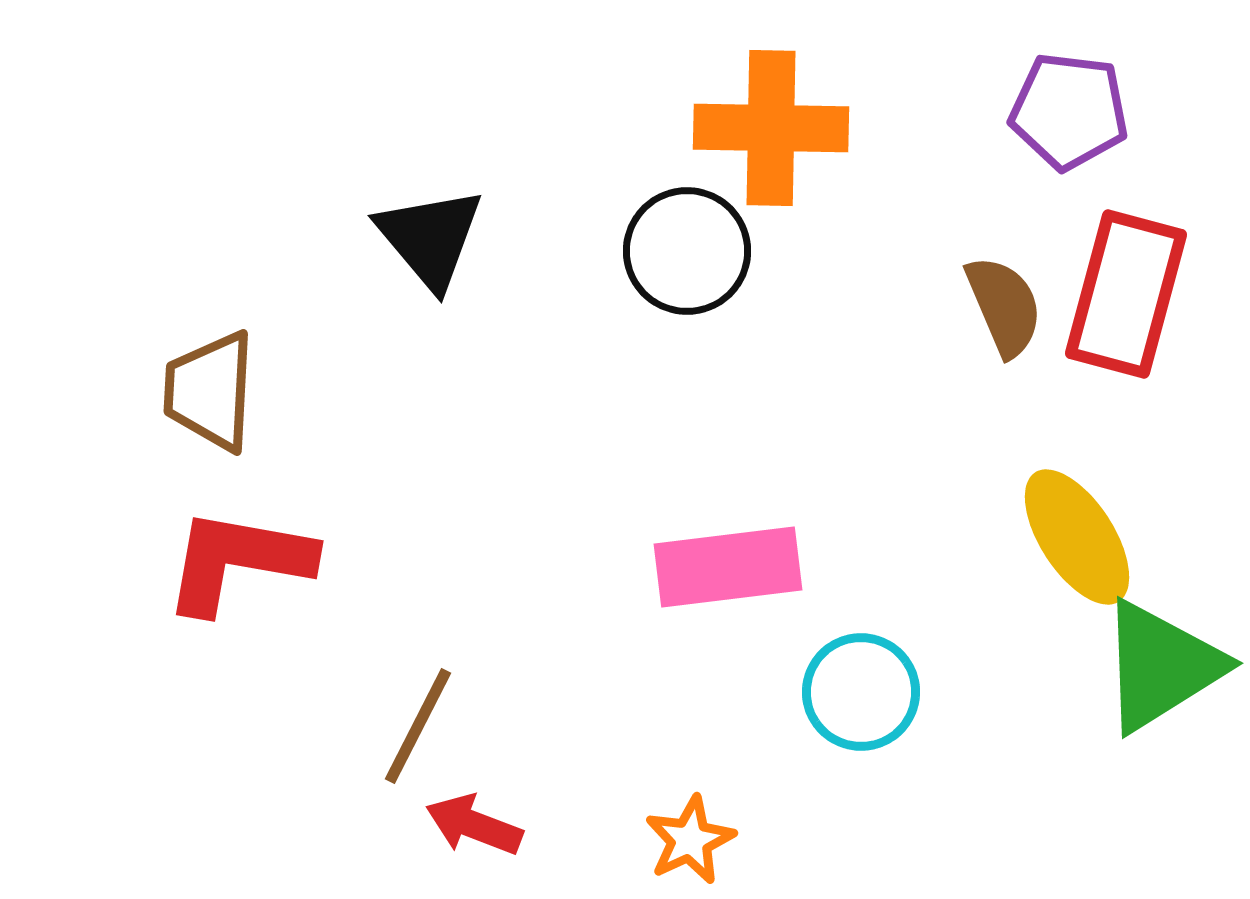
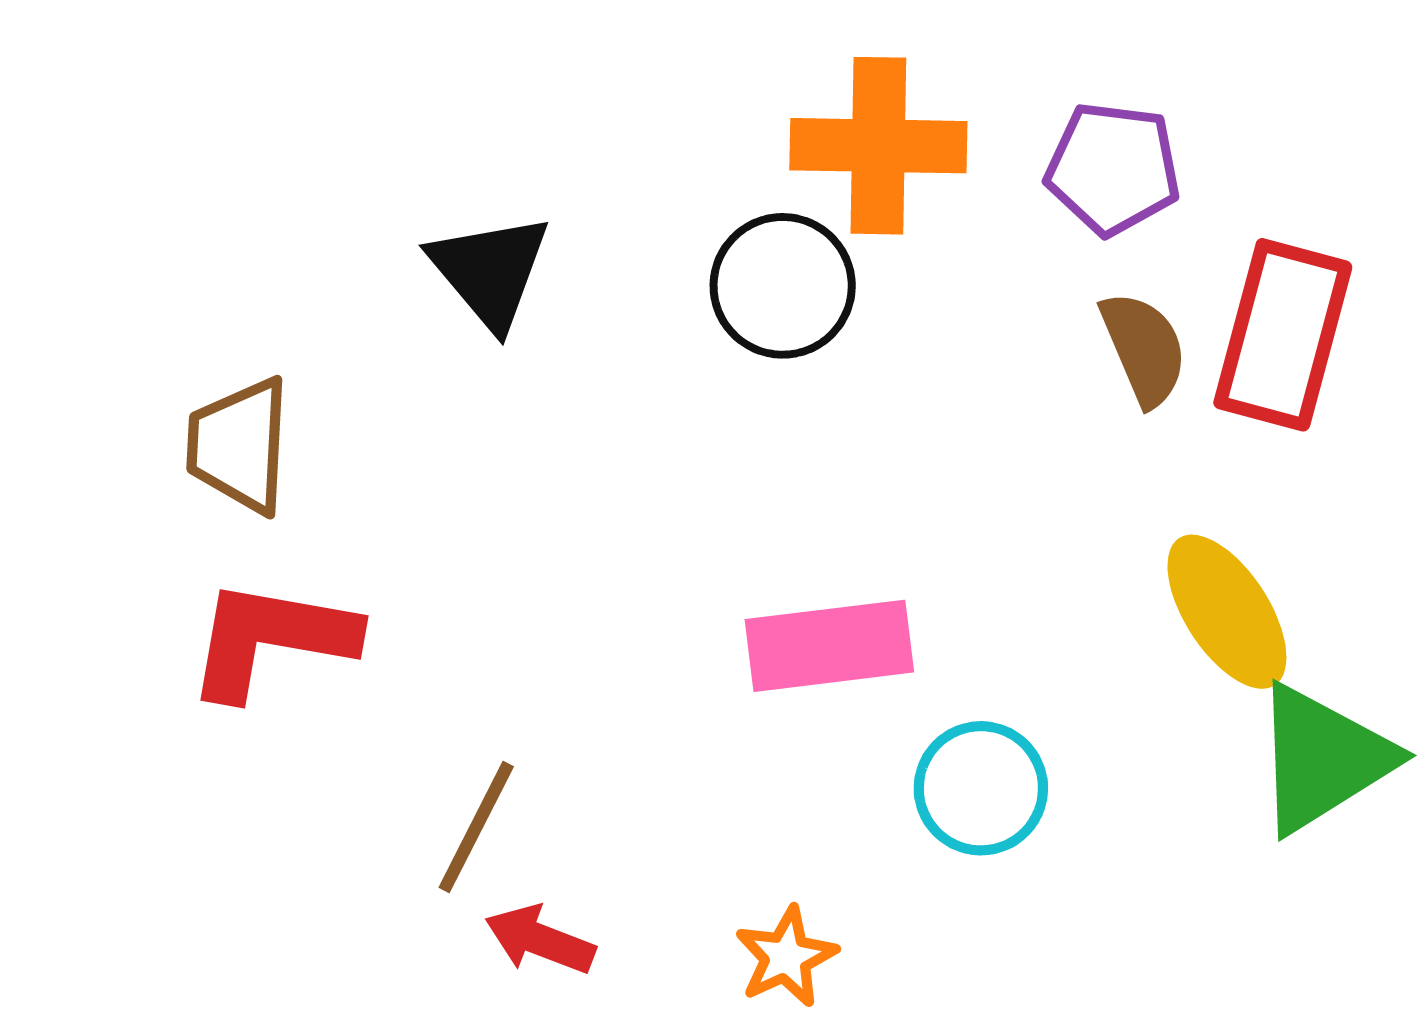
purple pentagon: (1069, 111) -> (1113, 169), moved

